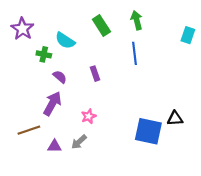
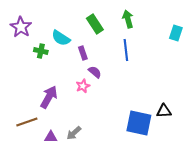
purple rectangle: (95, 74) -> (83, 53), moved
purple semicircle: (60, 77) -> (95, 72), moved
pink star: (89, 116) -> (83, 86), moved

